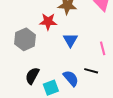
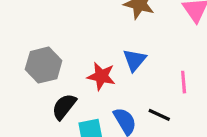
red star: (48, 22) -> (101, 76), moved
gray hexagon: (25, 39) -> (44, 65), moved

